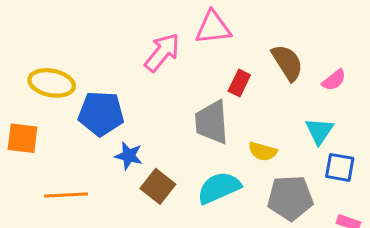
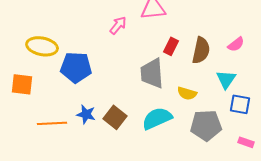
pink arrow: (162, 52) -> (118, 25), size x0.7
brown semicircle: (287, 63) -> (201, 50), moved, turned 44
blue star: (129, 156) -> (86, 114), moved

